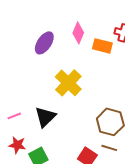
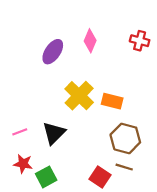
orange rectangle: (102, 46) -> (112, 101), moved

